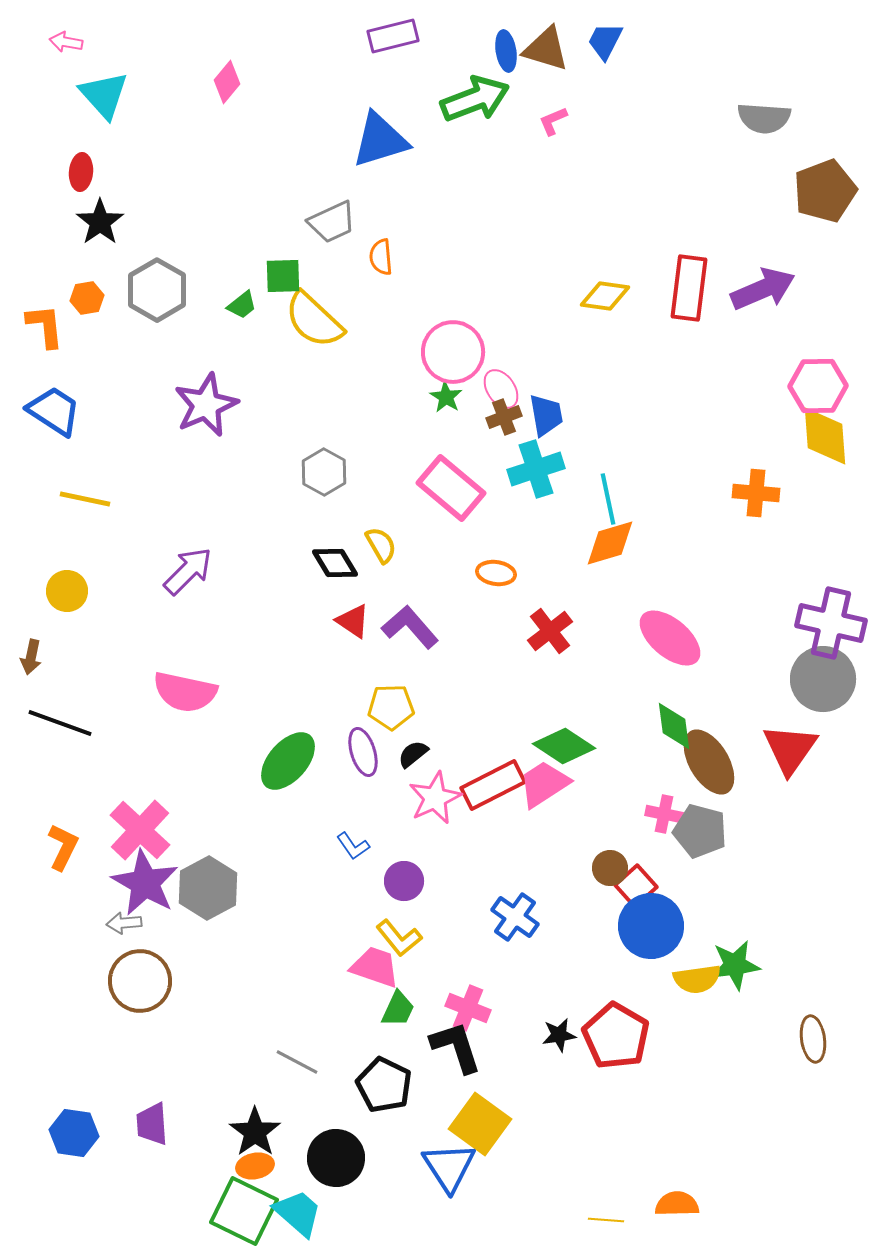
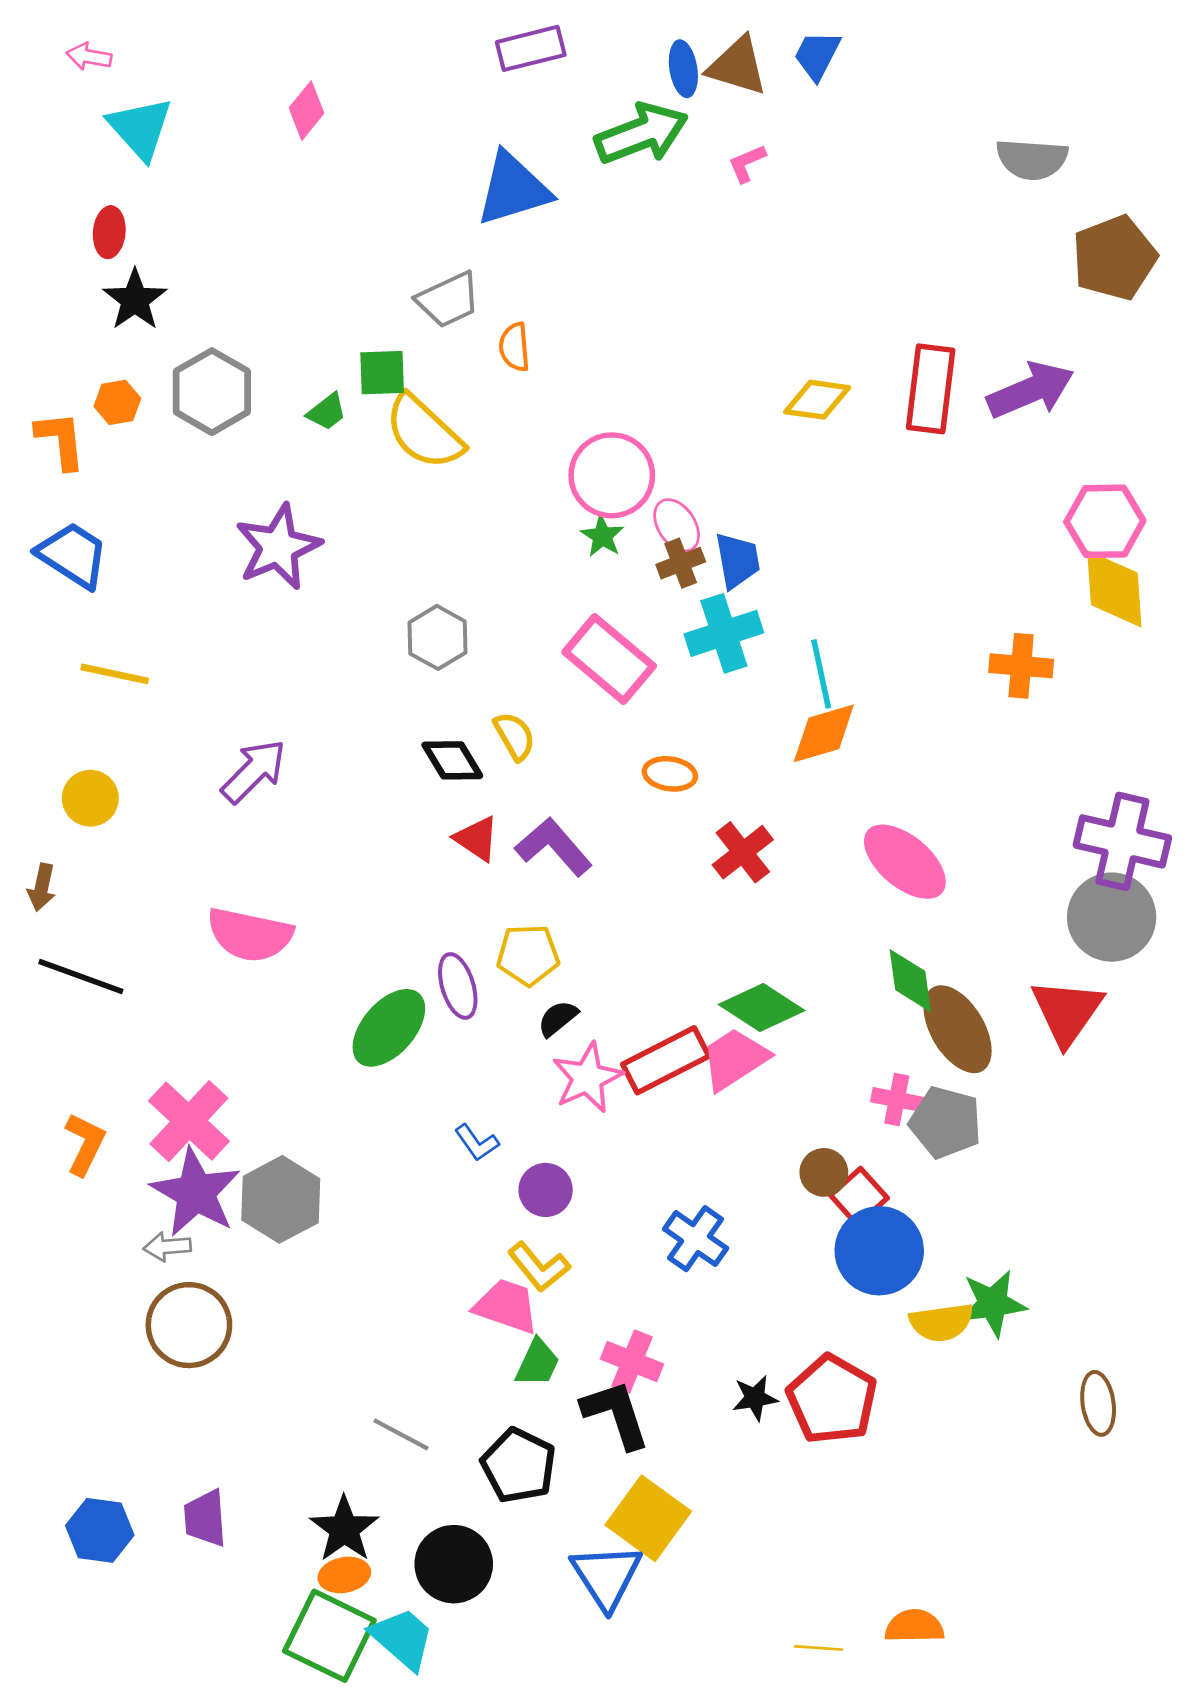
purple ellipse: (363, 752) -> (458, 986), moved

